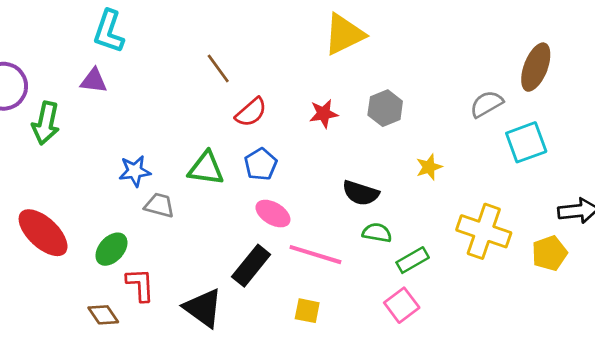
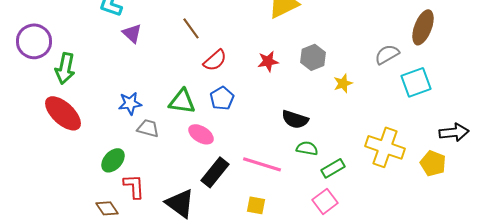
purple triangle: (94, 81) -> (132, 33), moved, turned 35
yellow star: (429, 167) -> (343, 83), moved
pink ellipse: (273, 214) -> (201, 134), moved
red ellipse: (43, 233) -> (63, 113), moved
yellow pentagon: (549, 253) -> (433, 163), turned -30

